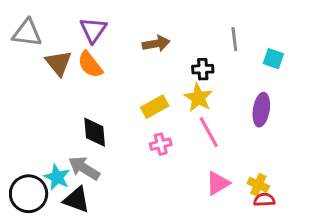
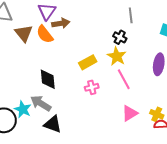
gray line: (234, 39) -> (131, 15), moved
brown arrow: (156, 44) -> (61, 23), moved
black cross: (203, 69) -> (120, 37), turned 32
black triangle: (77, 200) -> (53, 124), moved

